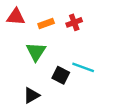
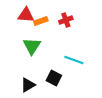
red triangle: (16, 17) -> (26, 15), moved
black square: (61, 75) -> (54, 78), moved

